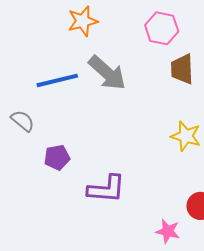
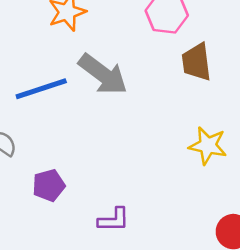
purple L-shape: (106, 189) -> (114, 220), size x0.7

